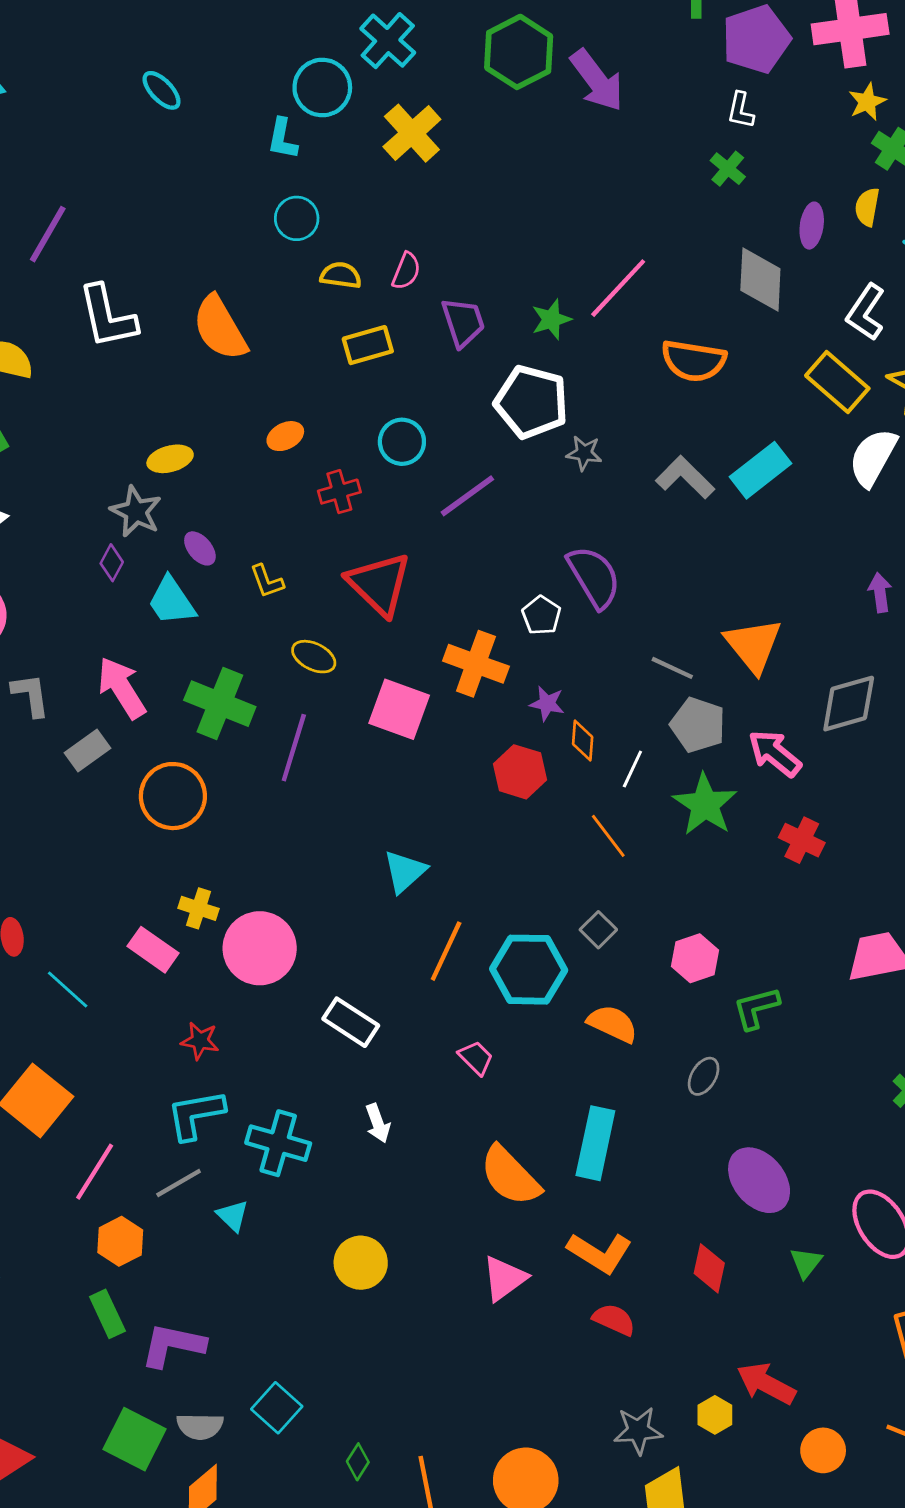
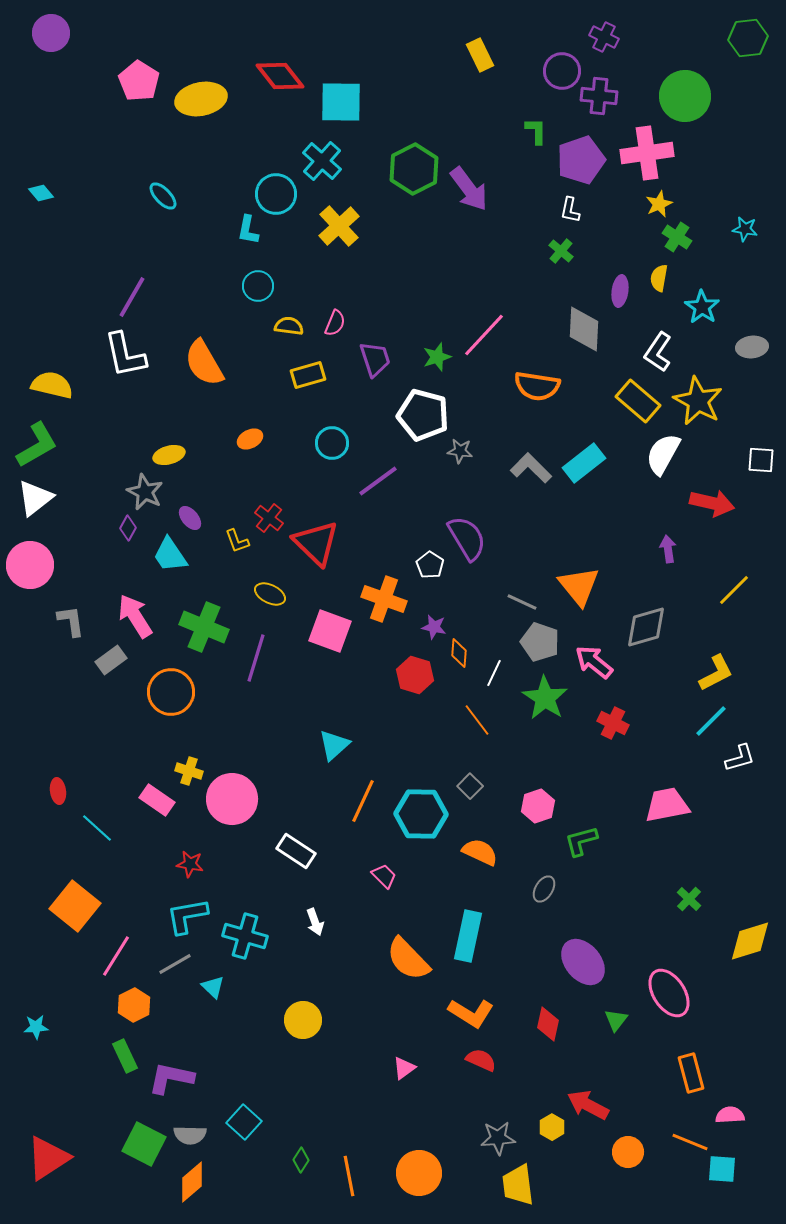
purple line: (48, 234) -> (132, 297), moved
red cross: (339, 492) -> (269, 518), moved, turned -36
pink triangle: (504, 1278) -> (404, 1068), moved, size x0.7

